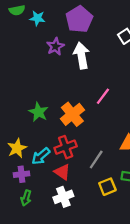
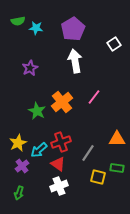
purple star: (55, 46) -> (30, 68), moved
orange cross: (72, 114) -> (62, 102), moved
purple cross: (22, 174) -> (22, 166), turned -32
yellow square: (107, 187) -> (98, 177), turned 35
green arrow: (26, 198) -> (19, 193), moved

